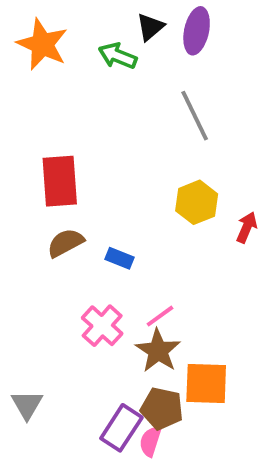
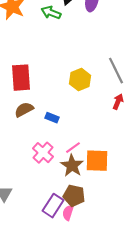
gray line: (195, 116) -> (116, 71), moved
yellow hexagon: (197, 202) -> (80, 80), moved
orange square: (206, 383) -> (97, 161), moved

